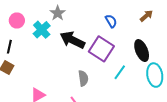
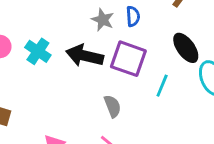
gray star: (58, 13) -> (103, 20), moved
blue semicircle: (111, 21) -> (133, 16), turned 40

